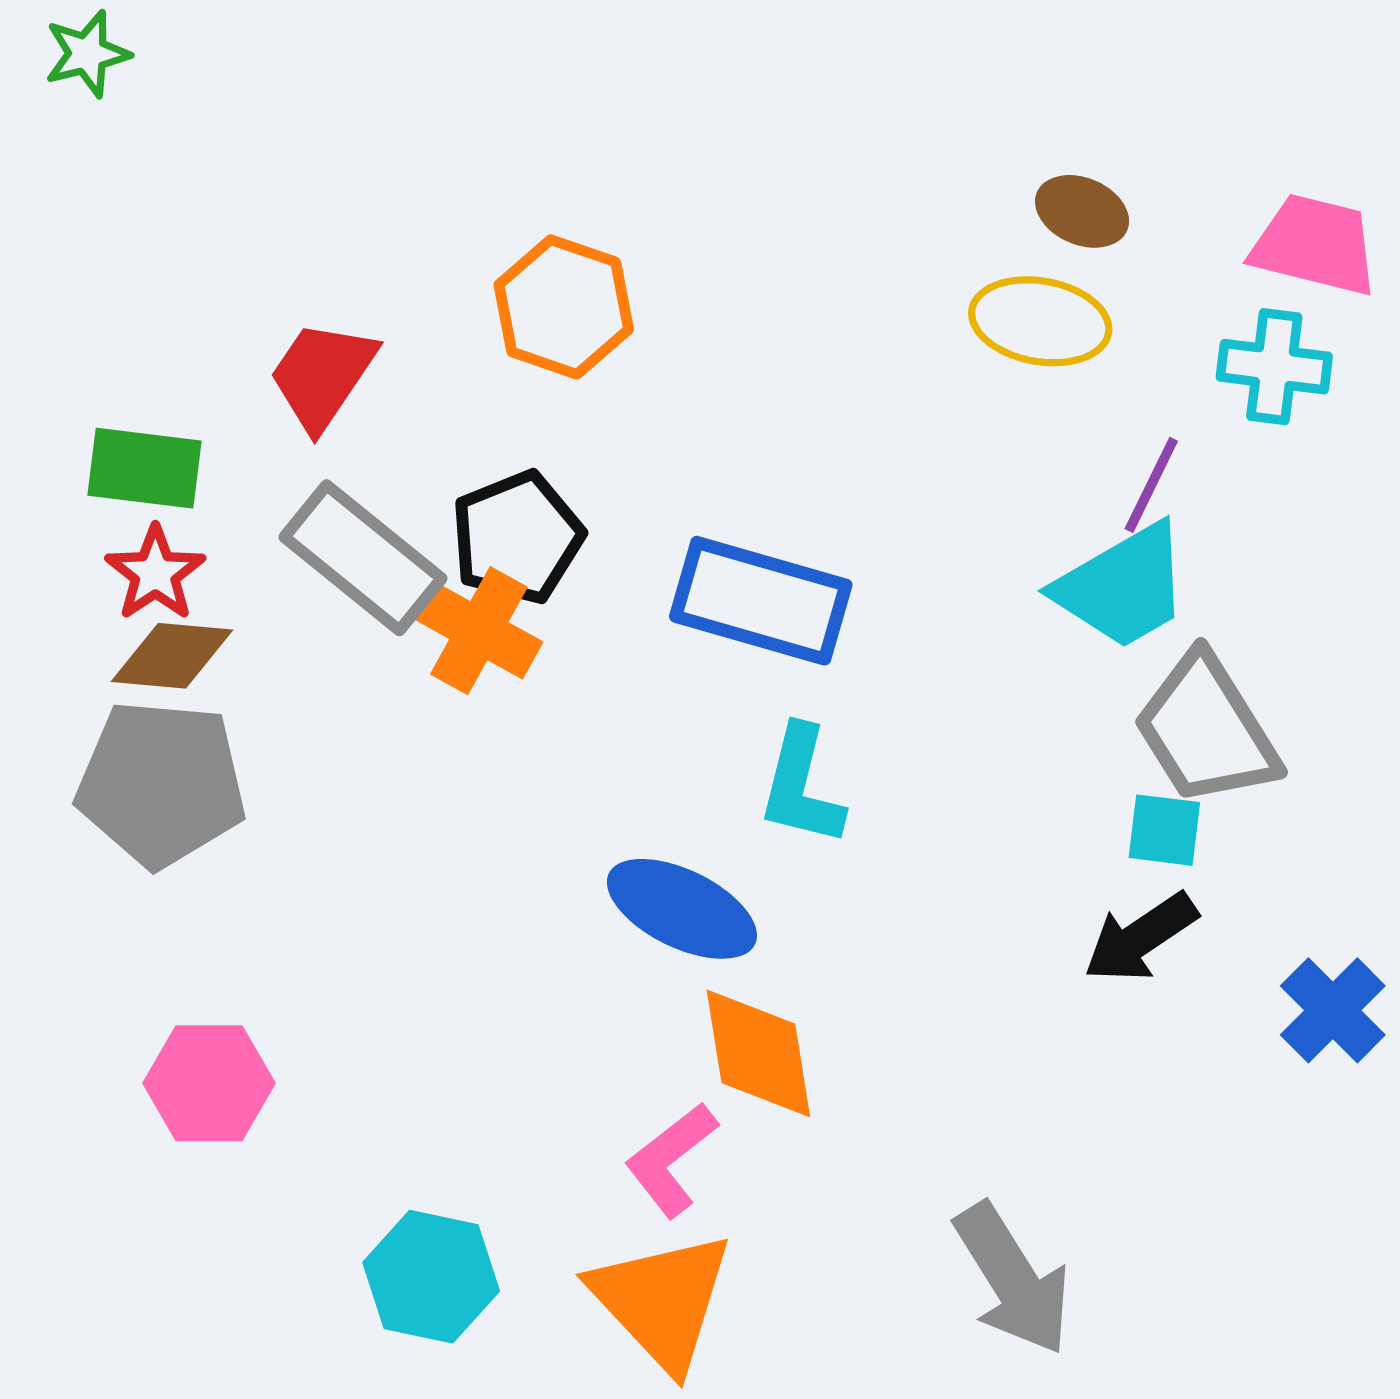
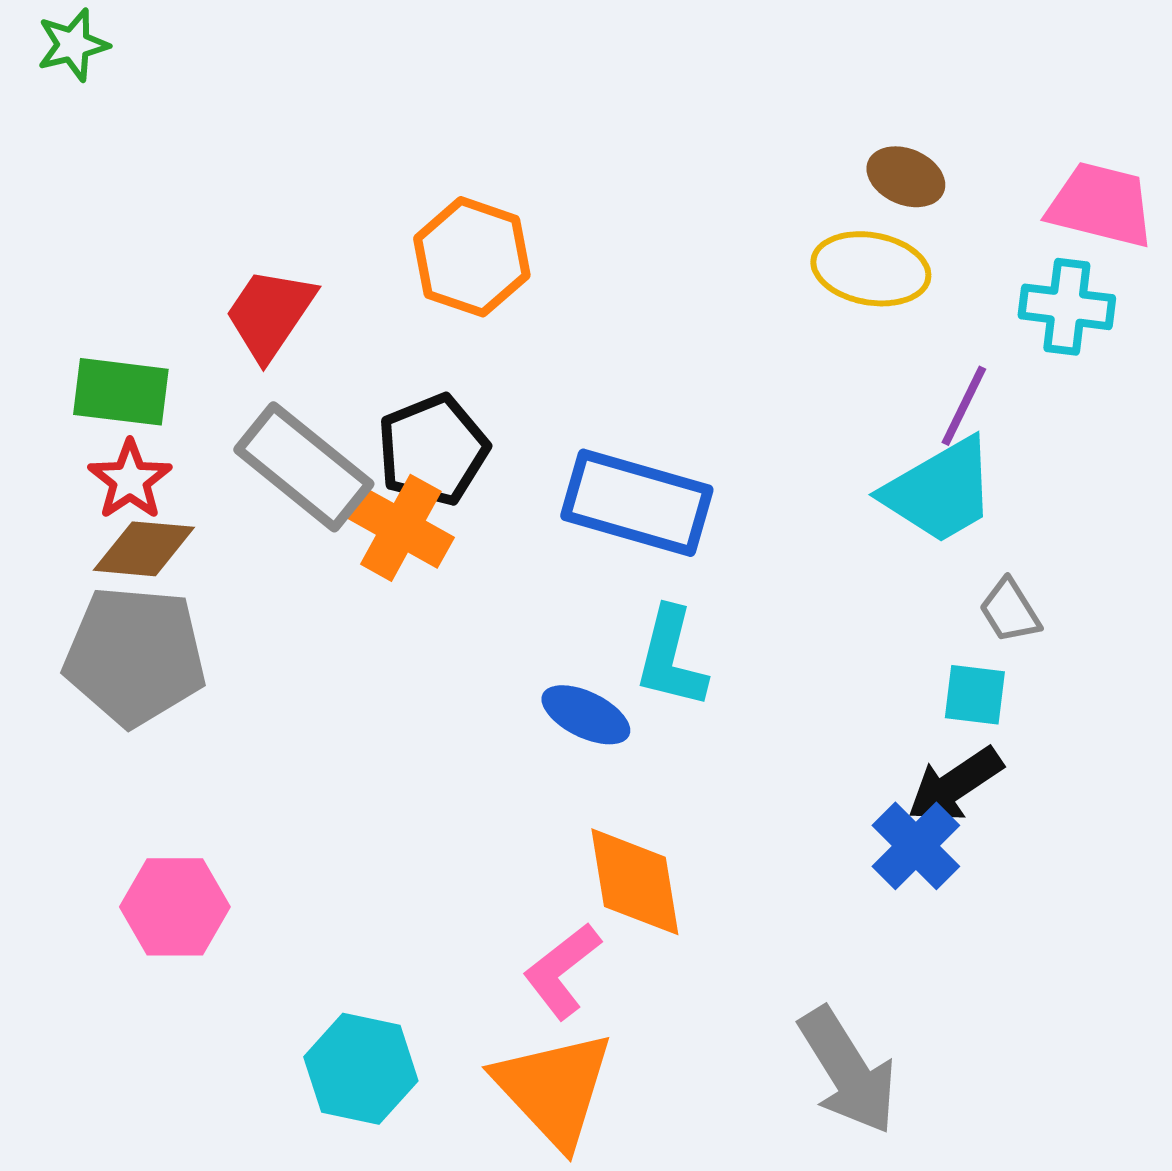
gray trapezoid: (1206, 730) -> (1010, 611), size x0.5
blue ellipse: (682, 909) -> (586, 715), moved, size x0.7
blue cross: (1333, 1010) -> (916, 846), moved

